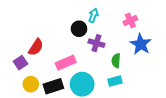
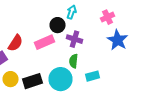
green semicircle: (116, 61) -> (74, 61), moved
pink rectangle: (66, 63) -> (44, 42), moved

